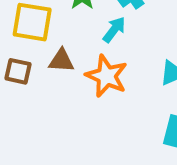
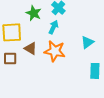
brown triangle: (61, 61) -> (31, 48), turned 40

